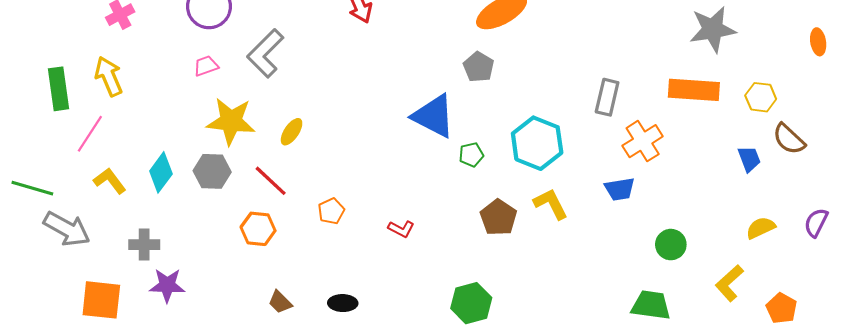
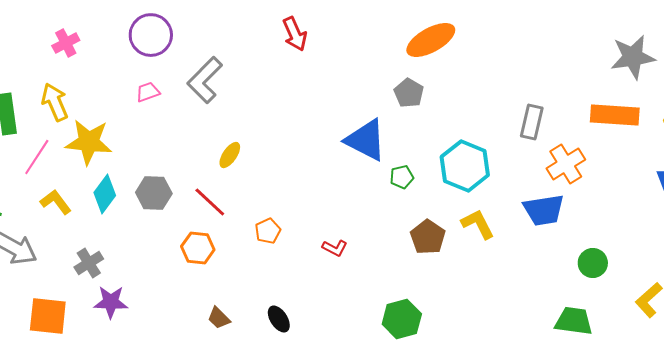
yellow star: (231, 121) -> (89, 142), moved
blue trapezoid: (620, 189) -> (544, 210), size x1.4
gray cross: (144, 245) -> (89, 263), turned -32
black ellipse: (343, 303) -> (279, 319), turned 56

